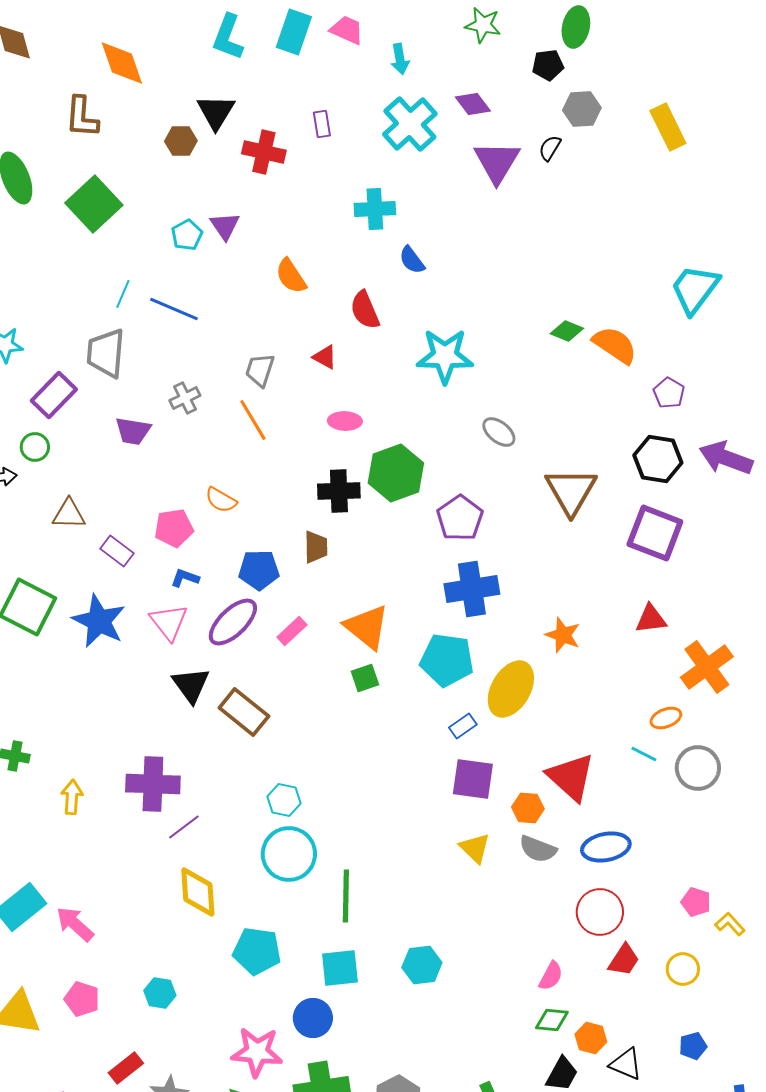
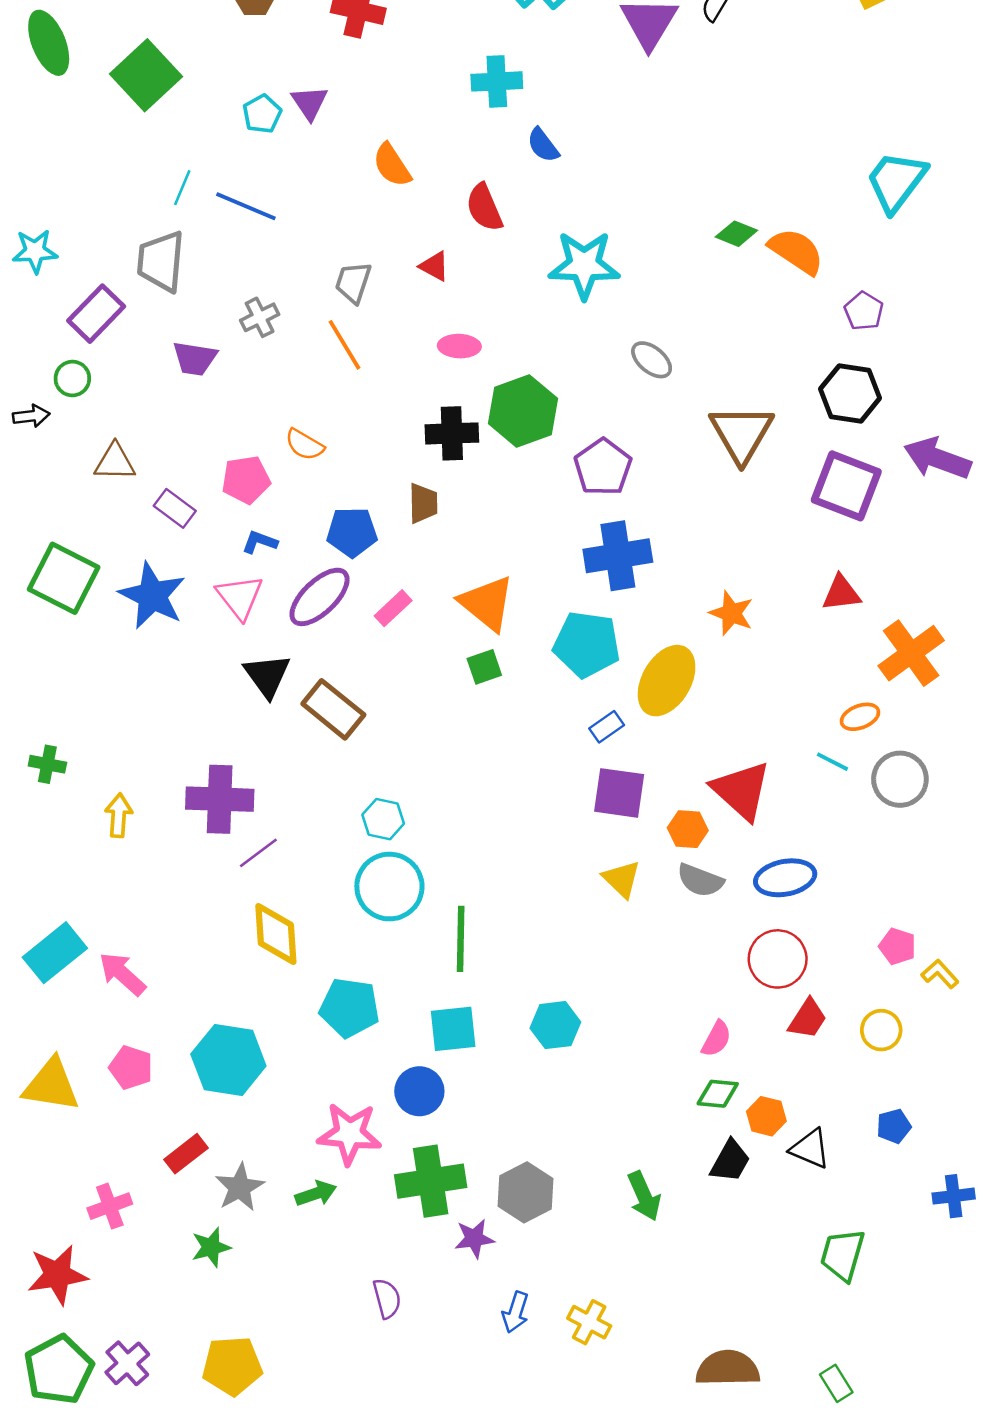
purple arrow: (726, 458) -> (937, 458), moved
cyan hexagon: (160, 993) -> (228, 1060), size x1.8

